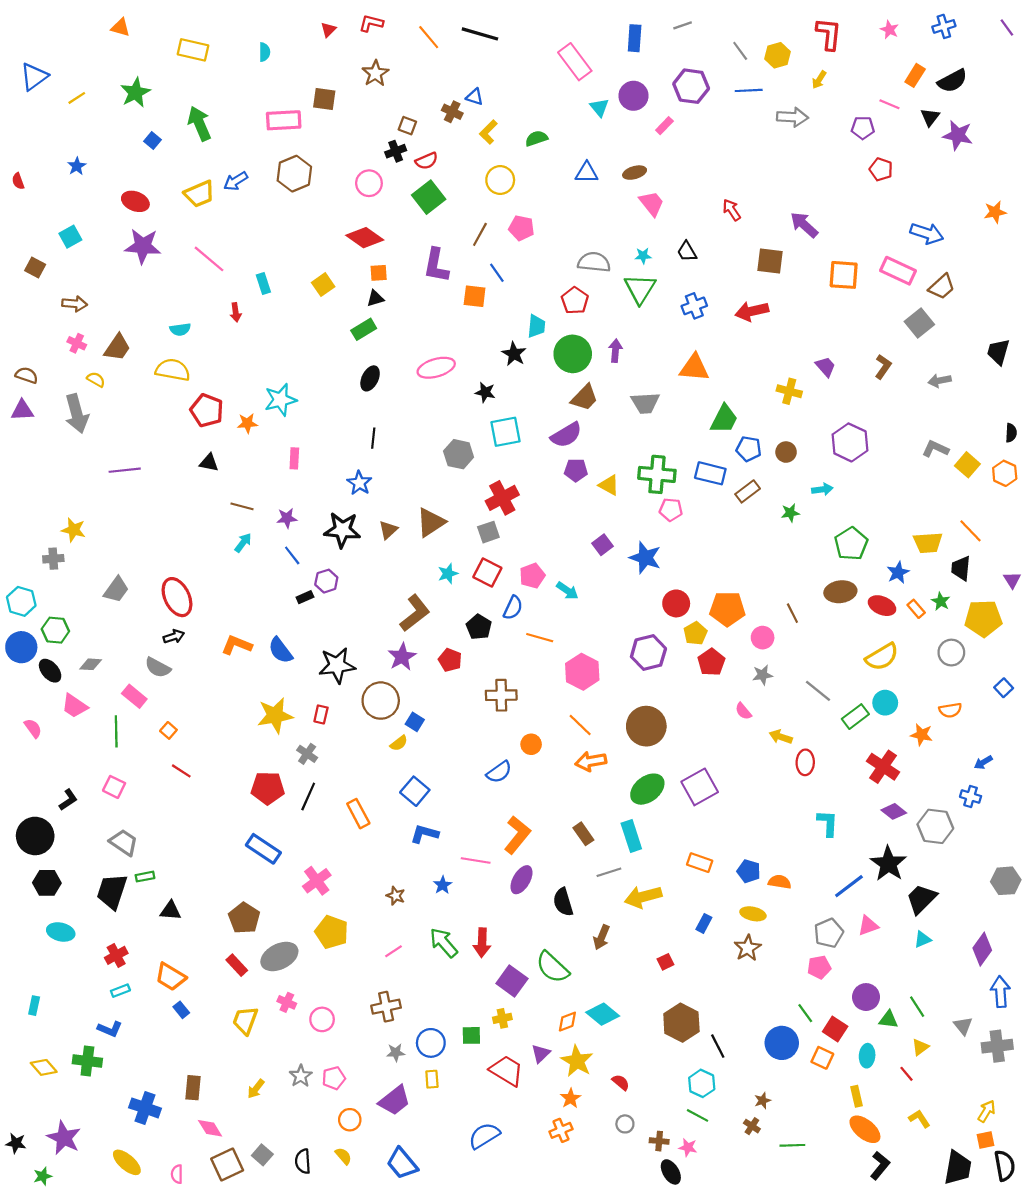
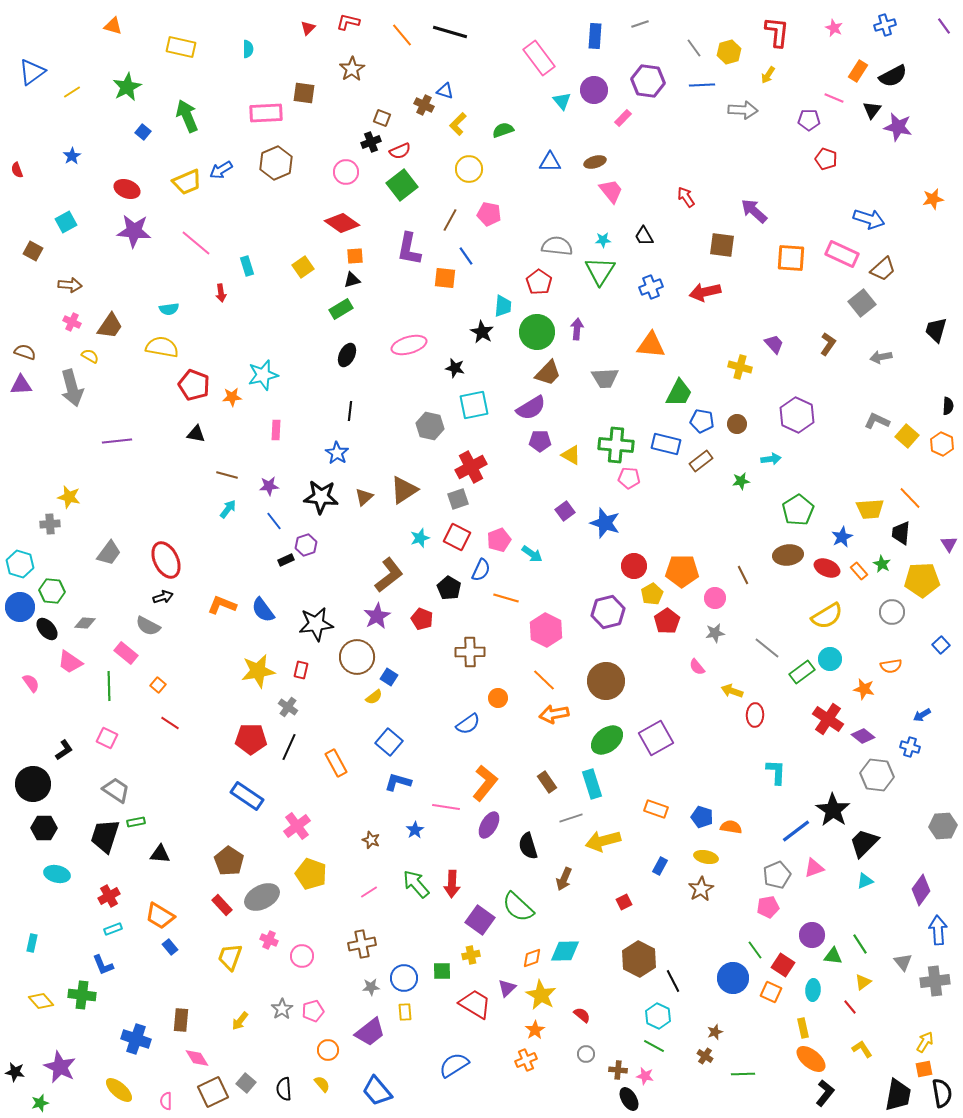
purple diamond: (894, 811) -> (863, 736), moved
cyan diamond: (603, 1014) -> (565, 951), turned -40
blue L-shape: (110, 1029) -> (103, 965), turned 45

